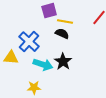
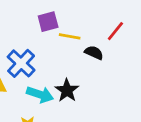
black semicircle: (62, 34) -> (94, 53), moved

